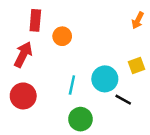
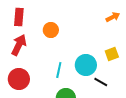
red rectangle: (35, 20) -> (19, 17), moved
orange arrow: (138, 20) -> (113, 17), turned -144

